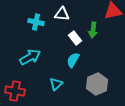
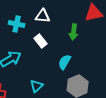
white rectangle: (75, 38) -> (41, 41), moved
cyan semicircle: (73, 60) -> (65, 62), moved

